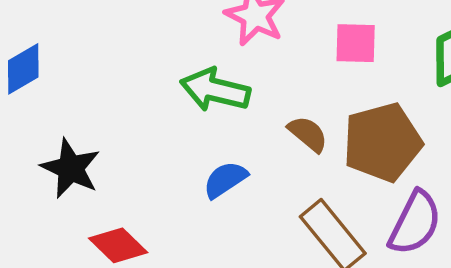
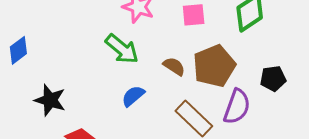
green arrow: (215, 90) -> (122, 49), turned -147

